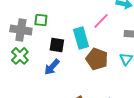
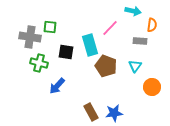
green cross: (20, 56) -> (39, 63), moved, turned -30
blue arrow: (52, 67) -> (57, 86), moved

